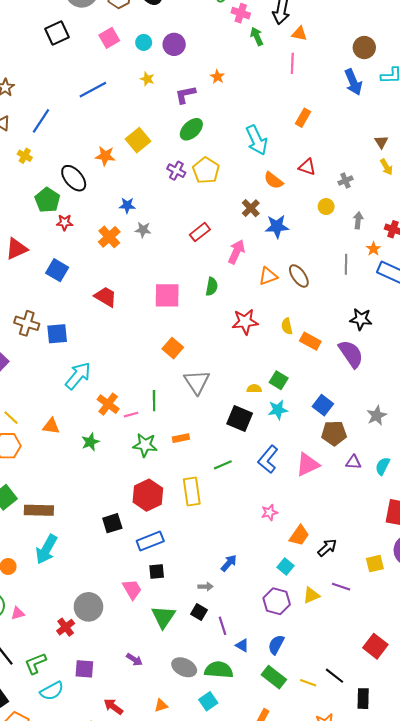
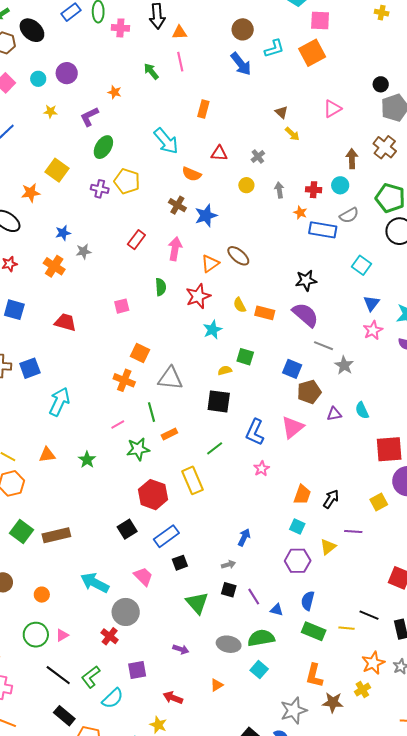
green arrow: (257, 36) -> (151, 71), moved
gray line: (346, 264) -> (323, 346), moved, turned -54
pink square: (167, 295) -> (122, 306), size x0.6
red star: (245, 322) -> (198, 296), moved
gray triangle: (197, 382) -> (170, 378), turned -36
green line: (154, 401) -> (151, 412), moved
orange cross: (108, 404) -> (124, 380), moved
cyan star: (278, 410) -> (213, 330), moved
cyan semicircle: (383, 466) -> (362, 410), turned -36
pink star: (269, 512) -> (262, 469), moved
cyan arrow: (46, 549) -> (95, 583), moved, turned 104
pink trapezoid: (132, 589) -> (143, 576), moved

